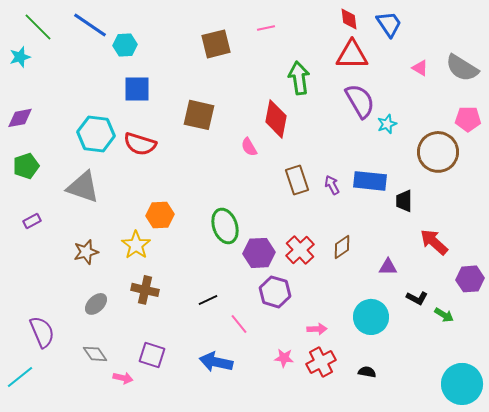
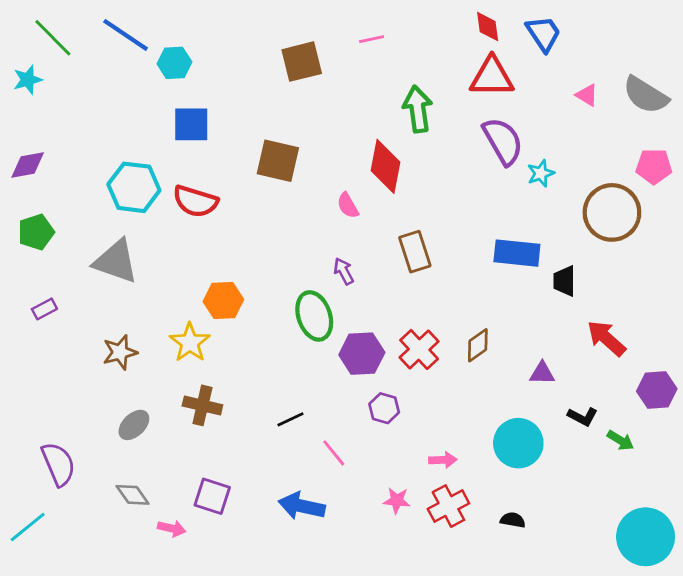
purple arrow: (332, 185) -> (344, 271), moved
purple hexagon: (275, 292) -> (384, 408), size x0.7

